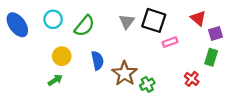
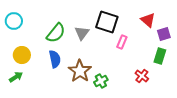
gray triangle: (127, 22) -> (82, 33), moved
green semicircle: (84, 26) -> (56, 33), moved
pink rectangle: (170, 42) -> (122, 42), turned -48

